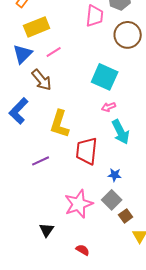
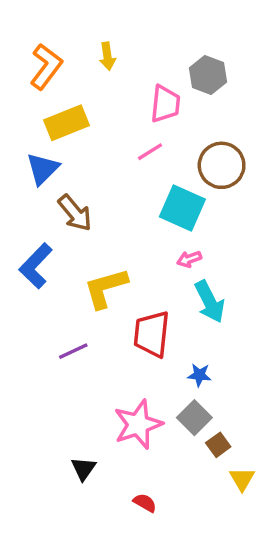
brown circle: (128, 35) -> (222, 165), moved
pink line: (54, 52) -> (150, 152), moved
yellow L-shape: (60, 124) -> (106, 288), turned 56

